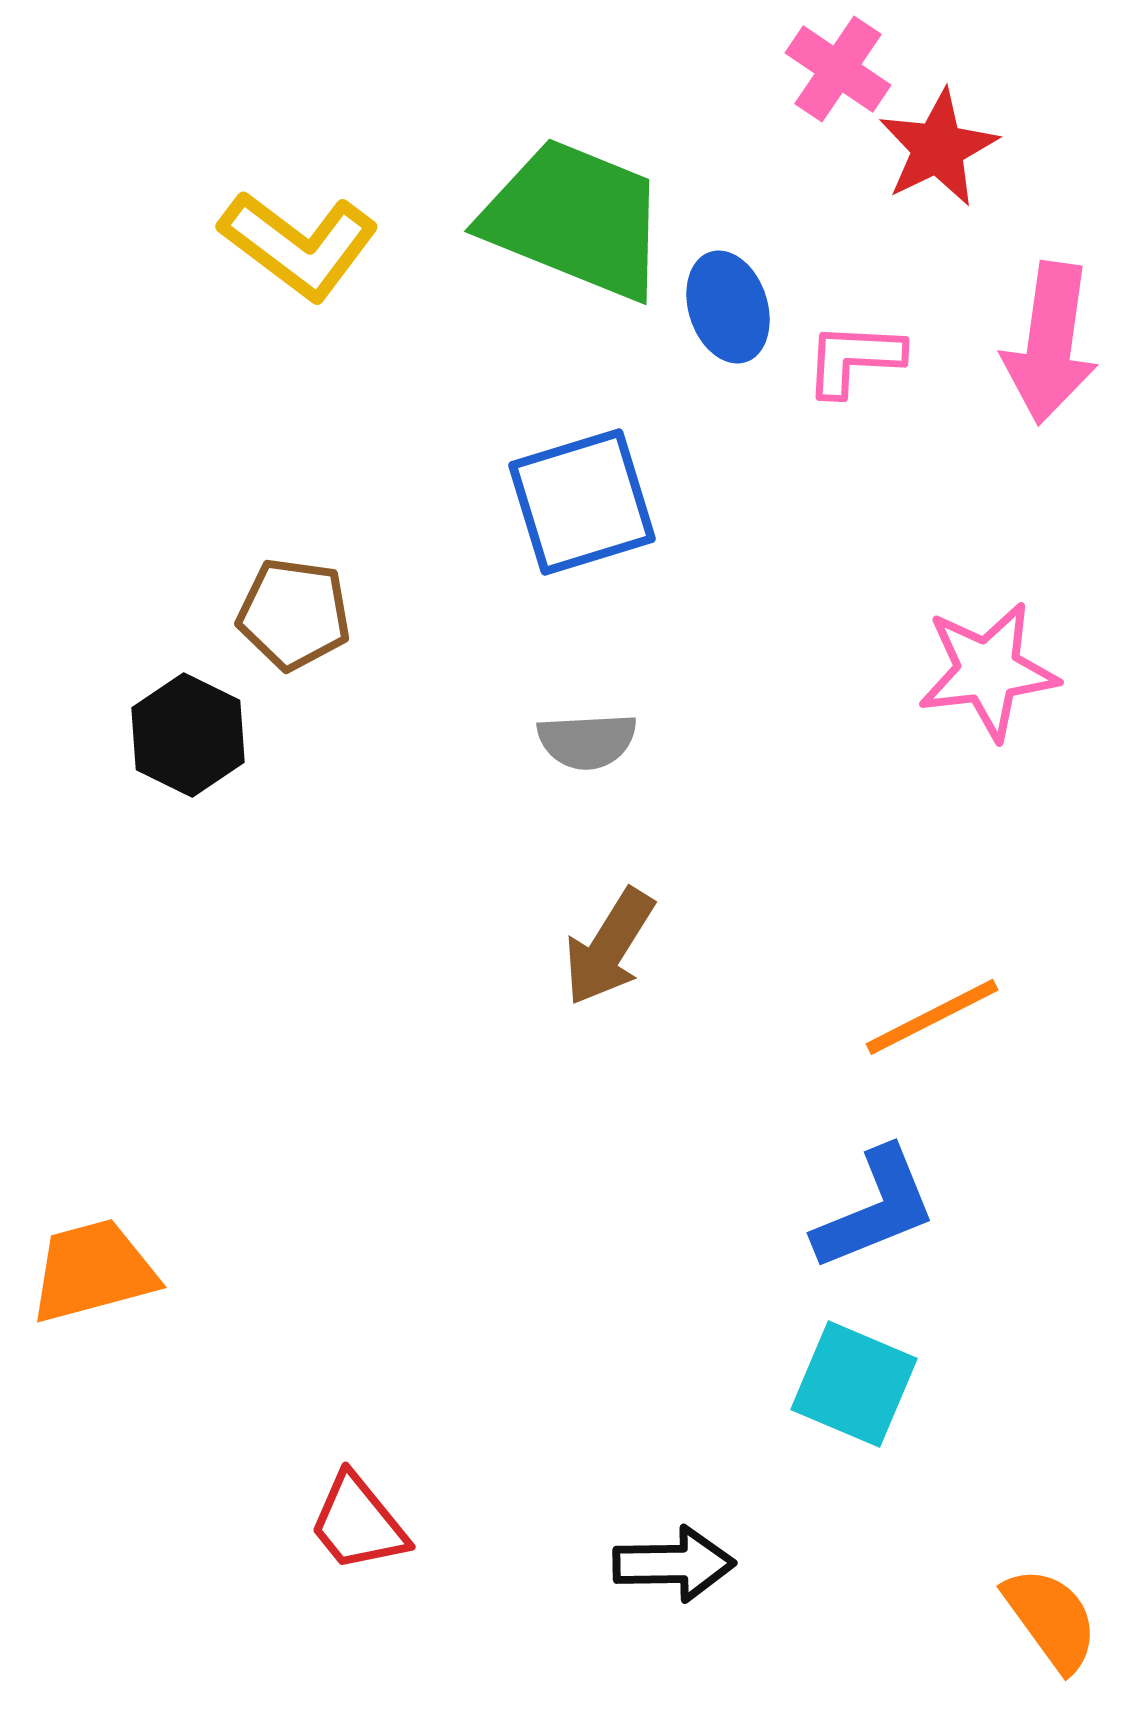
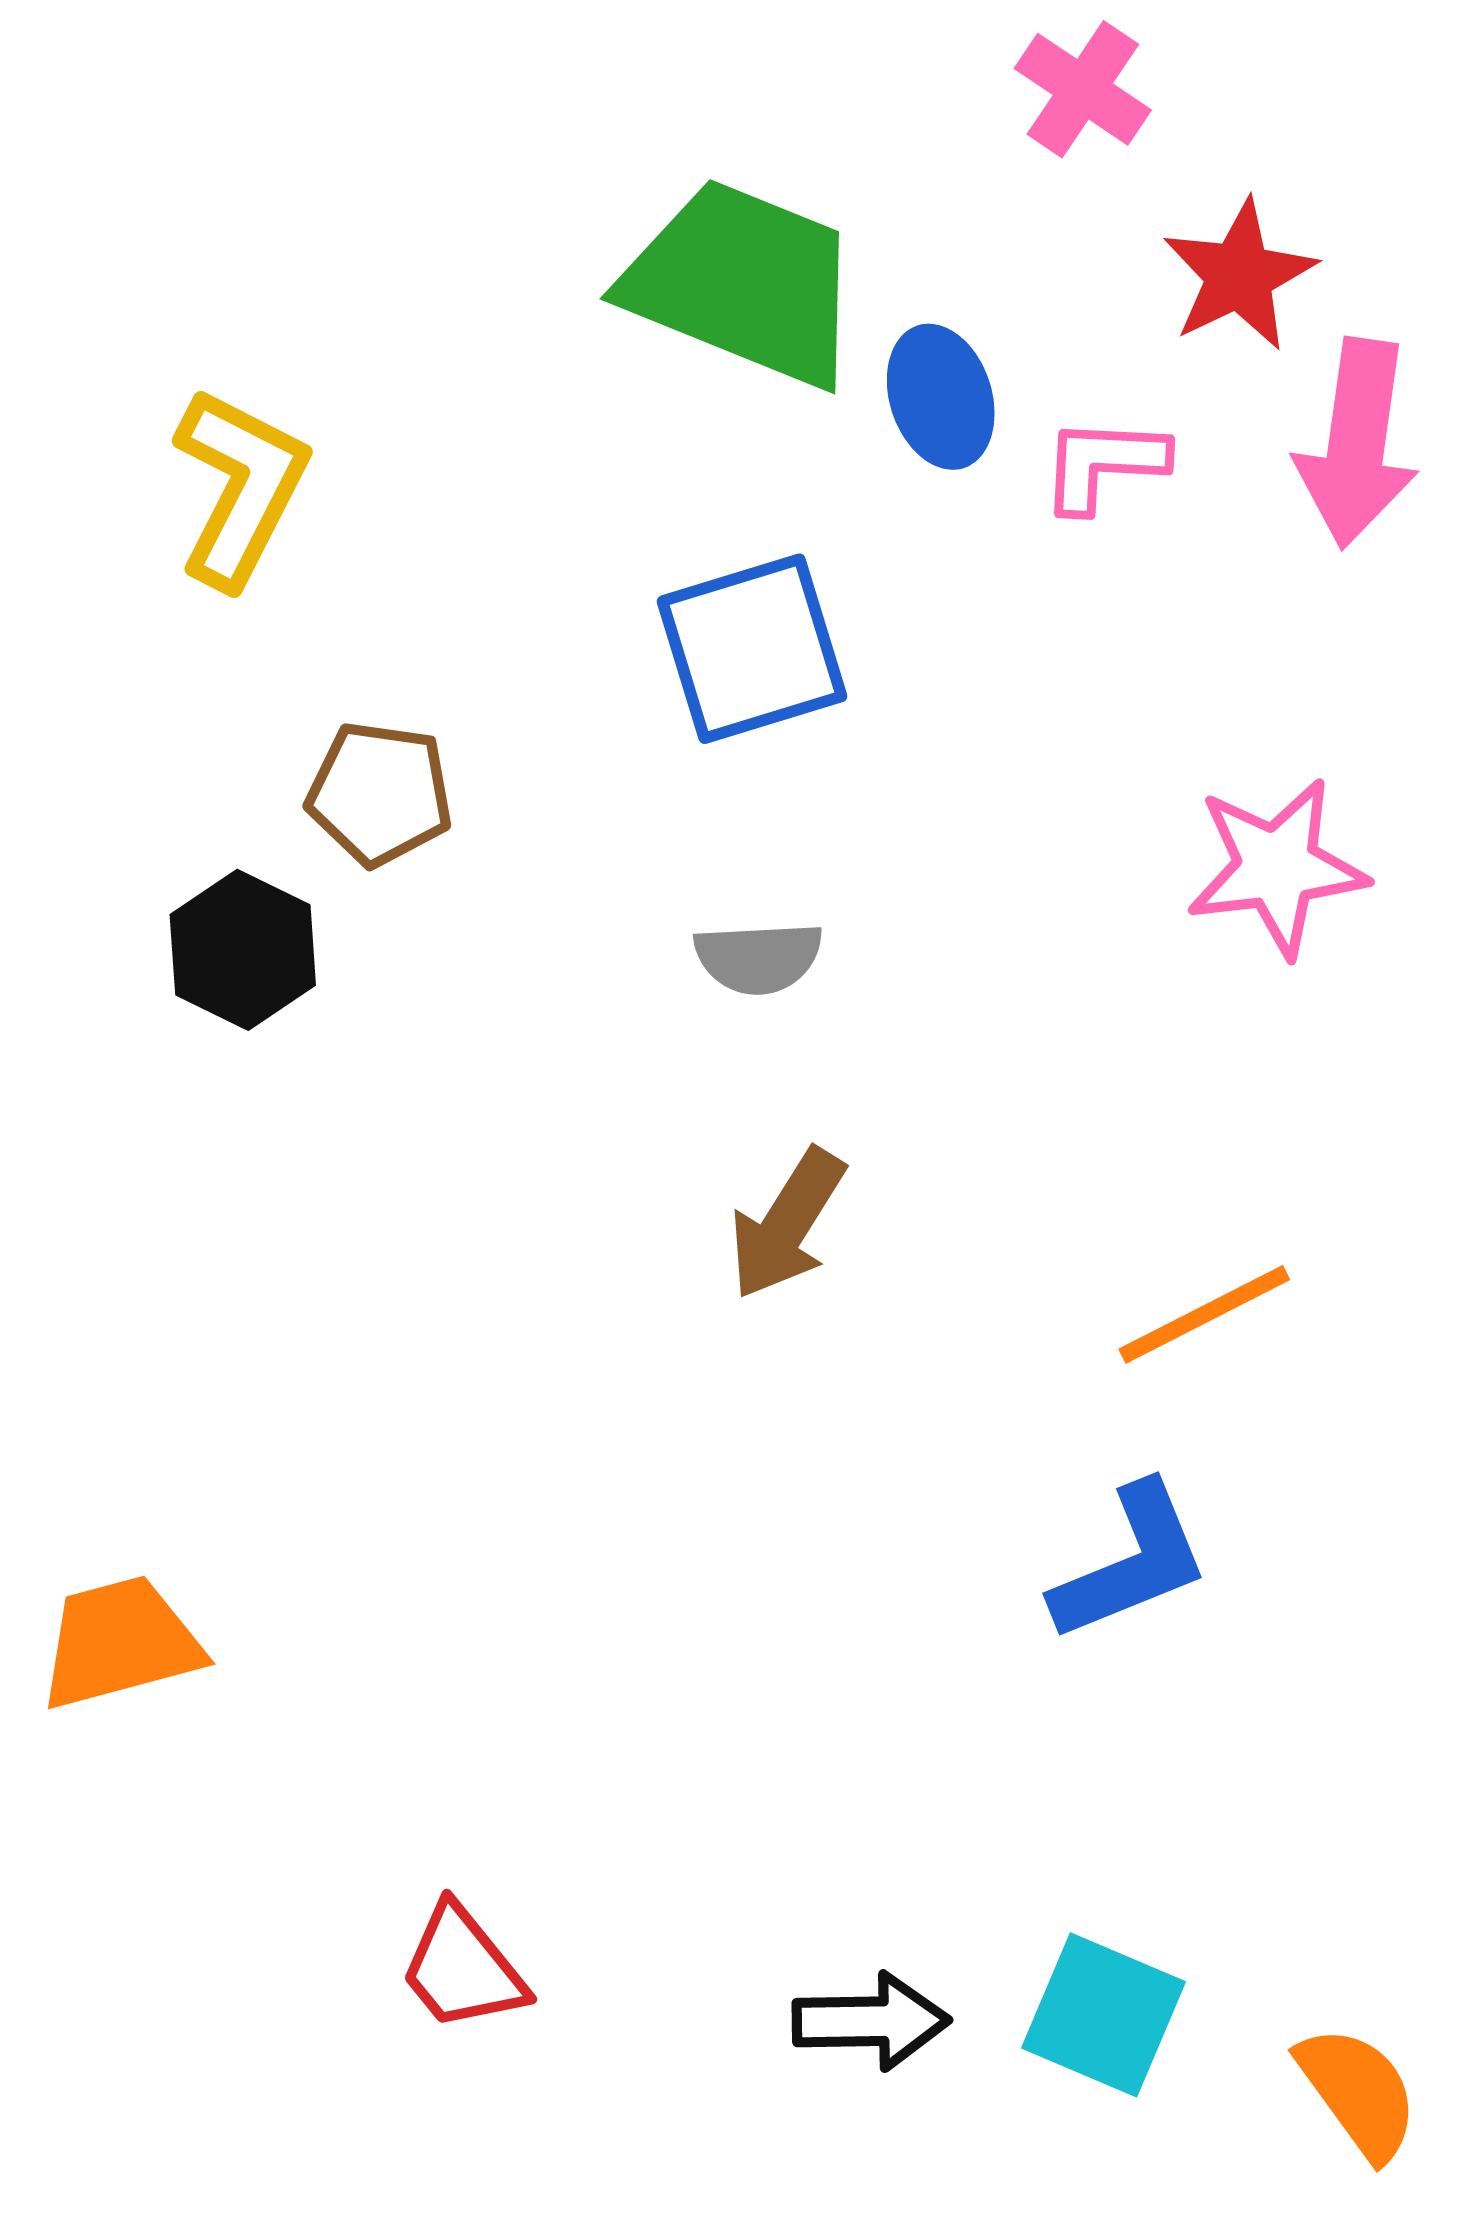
red star: (938, 148) -> (1239, 275), moved
yellow L-shape: (299, 245) -> (240, 487), moved, turned -100
cyan square: (854, 1384) -> (1104, 2015), moved

